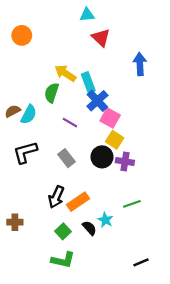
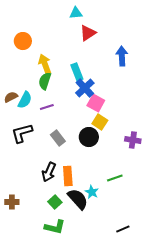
orange circle: (22, 35) -> (23, 41), moved
red triangle: (101, 38) -> (88, 33), turned 42
yellow arrow: (65, 73) -> (45, 64), moved, turned 36
purple line: (70, 123) -> (47, 107), moved, turned -48
purple cross: (125, 161) -> (133, 140), moved
orange rectangle: (78, 202) -> (68, 176), turned -60
brown cross: (15, 222) -> (12, 202), moved
black semicircle: (89, 228) -> (78, 199), size x1.6

